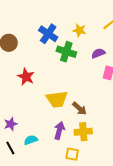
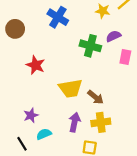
yellow star: (79, 30) -> (103, 11), moved
green cross: (66, 52) -> (90, 46), moved
purple star: (11, 124) -> (31, 115), moved

